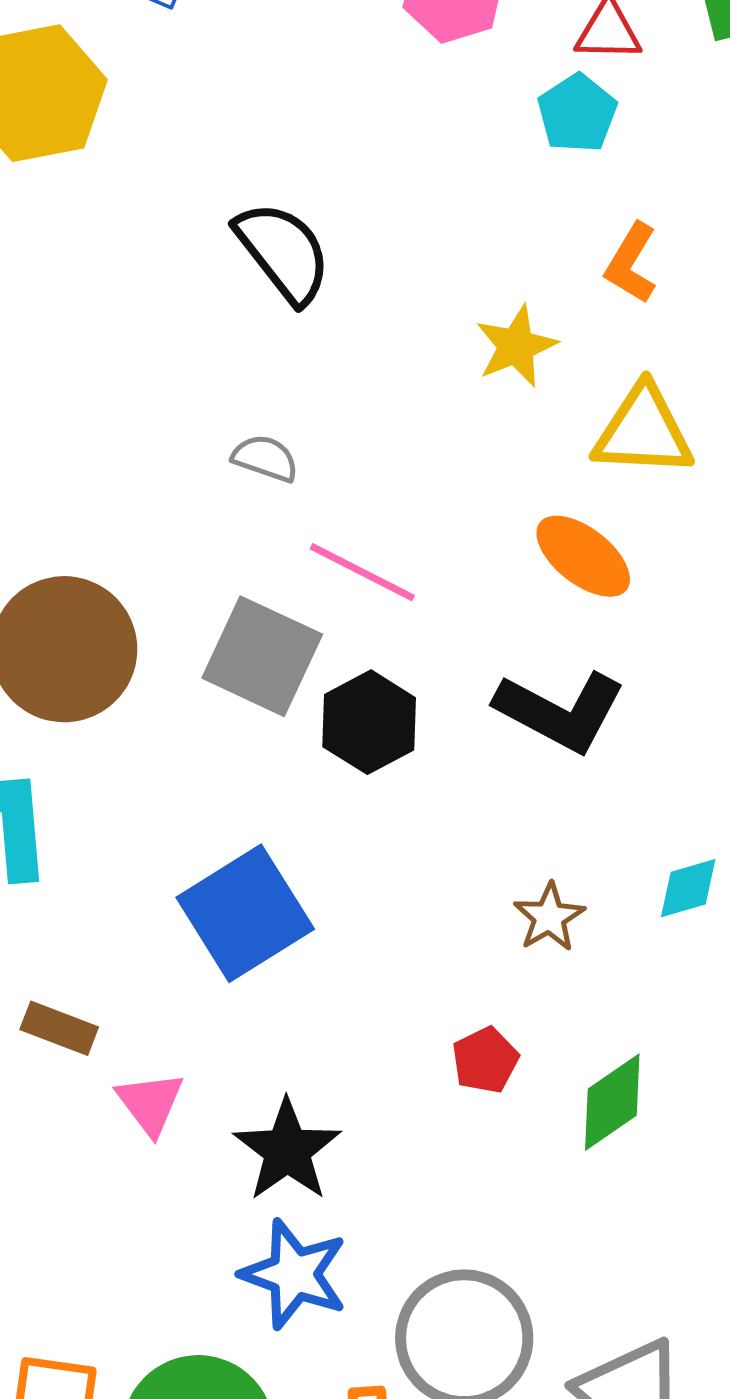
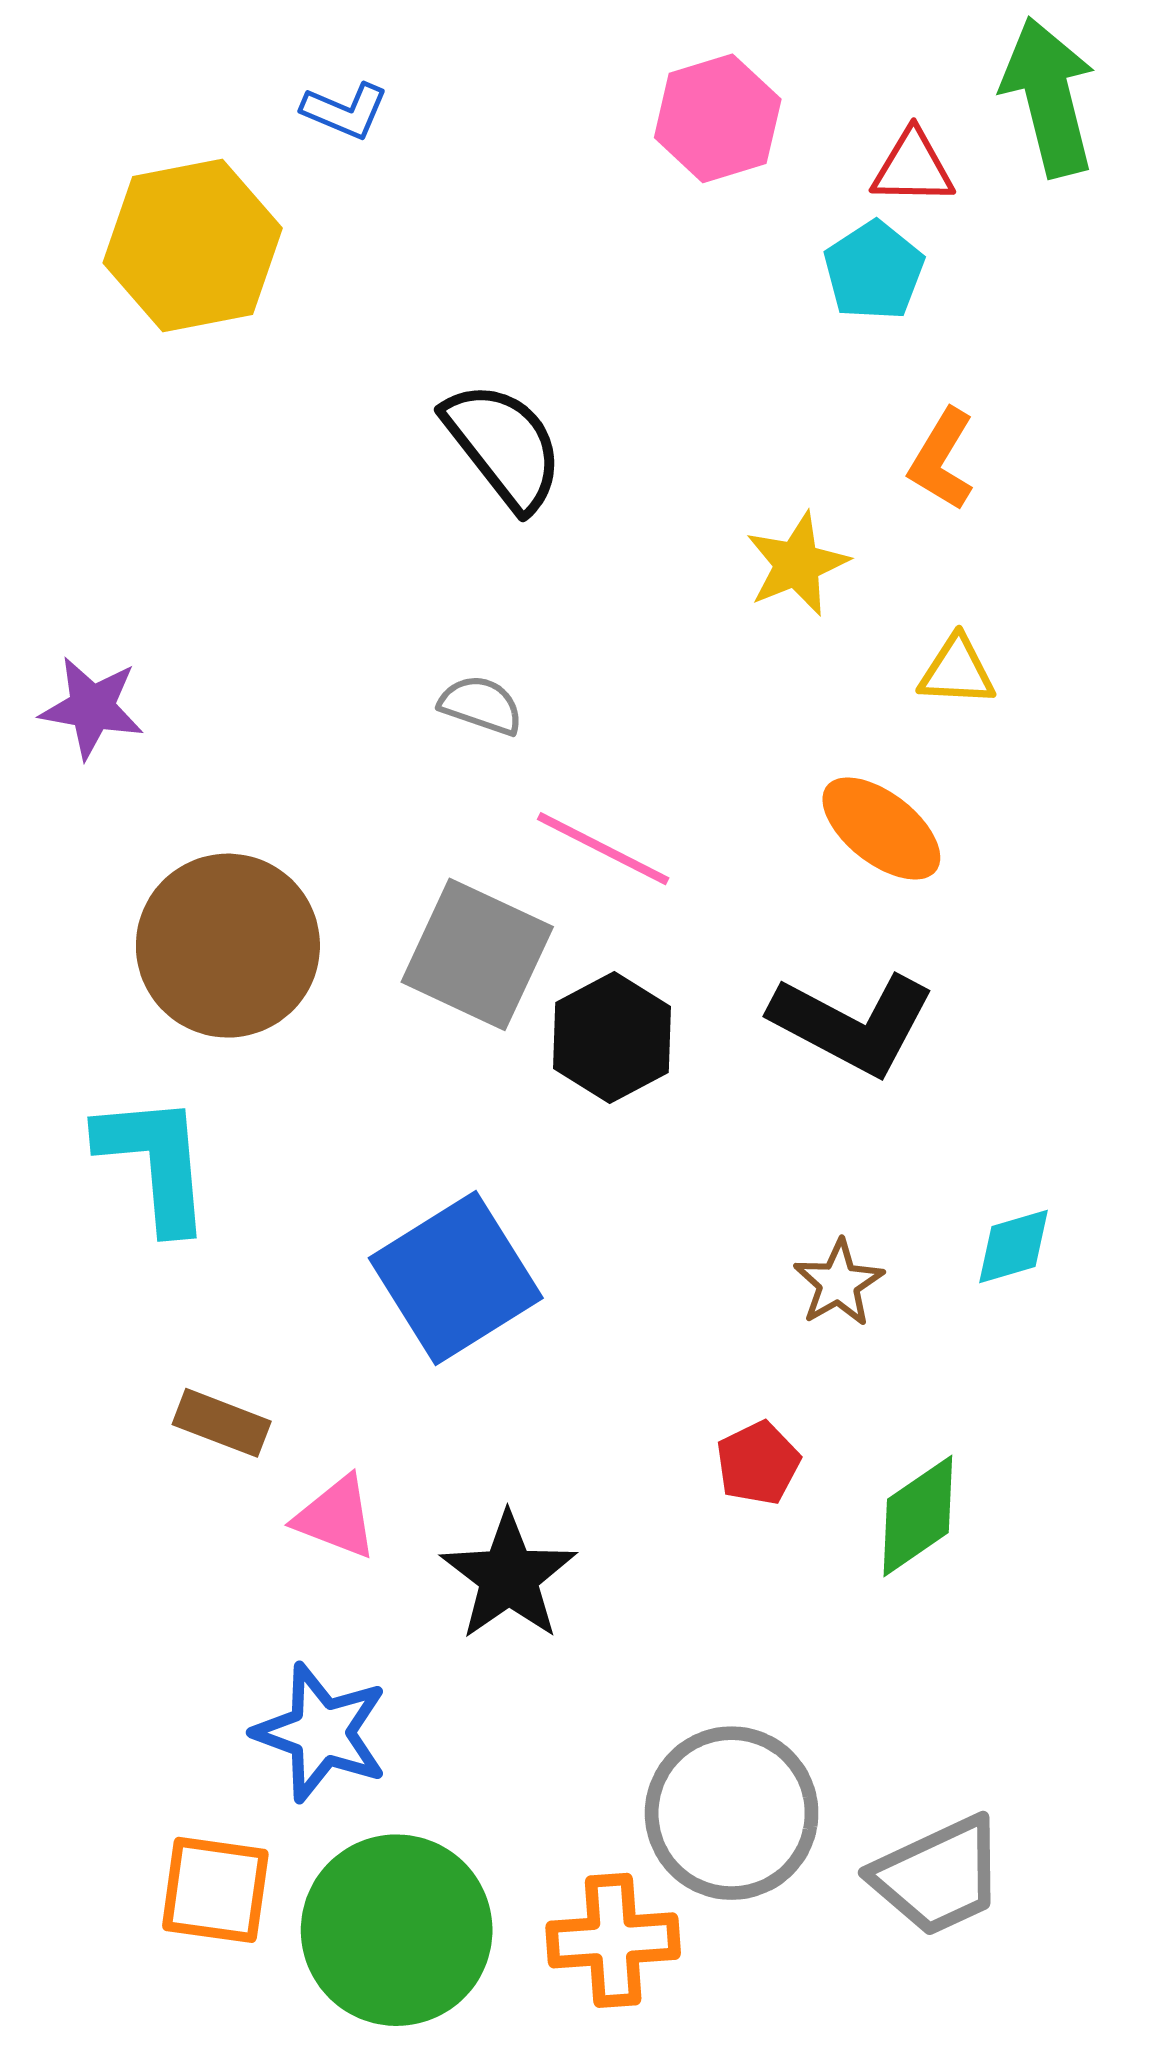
yellow triangle: (643, 431) -> (957, 671), size x0.6
pink triangle: (150, 1103) -> (336, 1517), turned -32
blue star: (294, 1274) -> (321, 1733), moved

